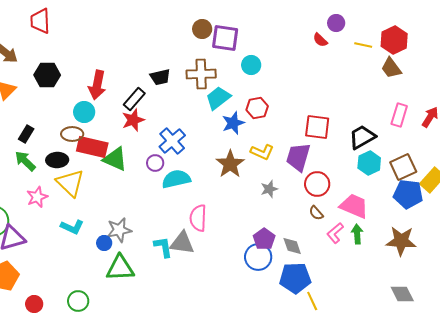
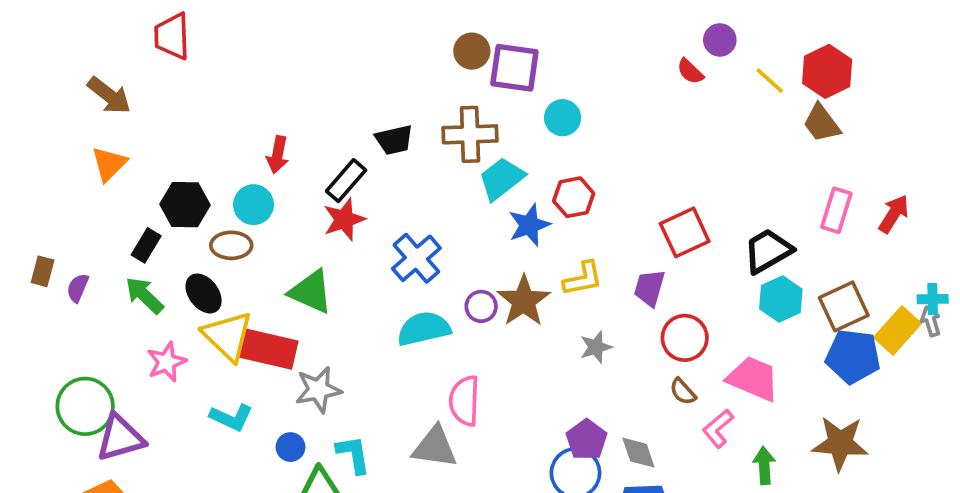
yellow line: (363, 45) -> (770, 81), turned 30
black hexagon: (47, 75) -> (185, 205), moved
red arrow: (97, 85) -> (278, 155), size x0.7
red square: (317, 127) -> (685, 232), turned -32
red rectangle: (92, 147) -> (268, 349), moved
yellow L-shape: (262, 152) -> (583, 279), turned -35
purple trapezoid: (298, 157) -> (649, 288), size x0.7
black ellipse: (57, 160) -> (204, 293), turned 55
purple circle: (155, 163) -> (481, 306), moved
gray star: (119, 230) -> (318, 390), moved
green arrow: (357, 234) -> (764, 466), moved
cyan L-shape: (163, 247) -> (353, 454), moved

